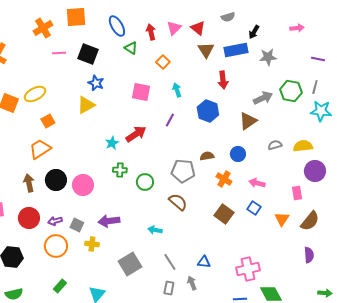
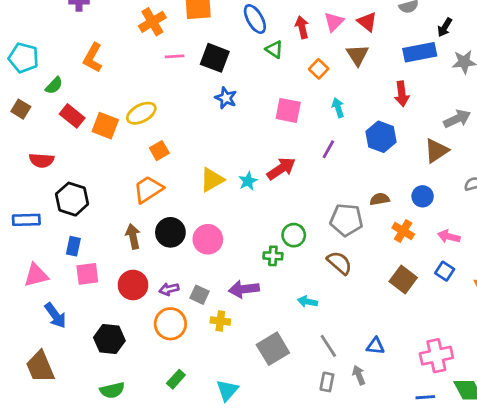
brown triangle: (206, 50) -> (357, 55), moved
yellow triangle: (86, 105) -> (212, 180), moved
green cross: (120, 170) -> (273, 256), moved

